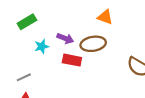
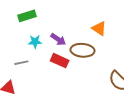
gray line: (24, 77) -> (21, 63), moved

